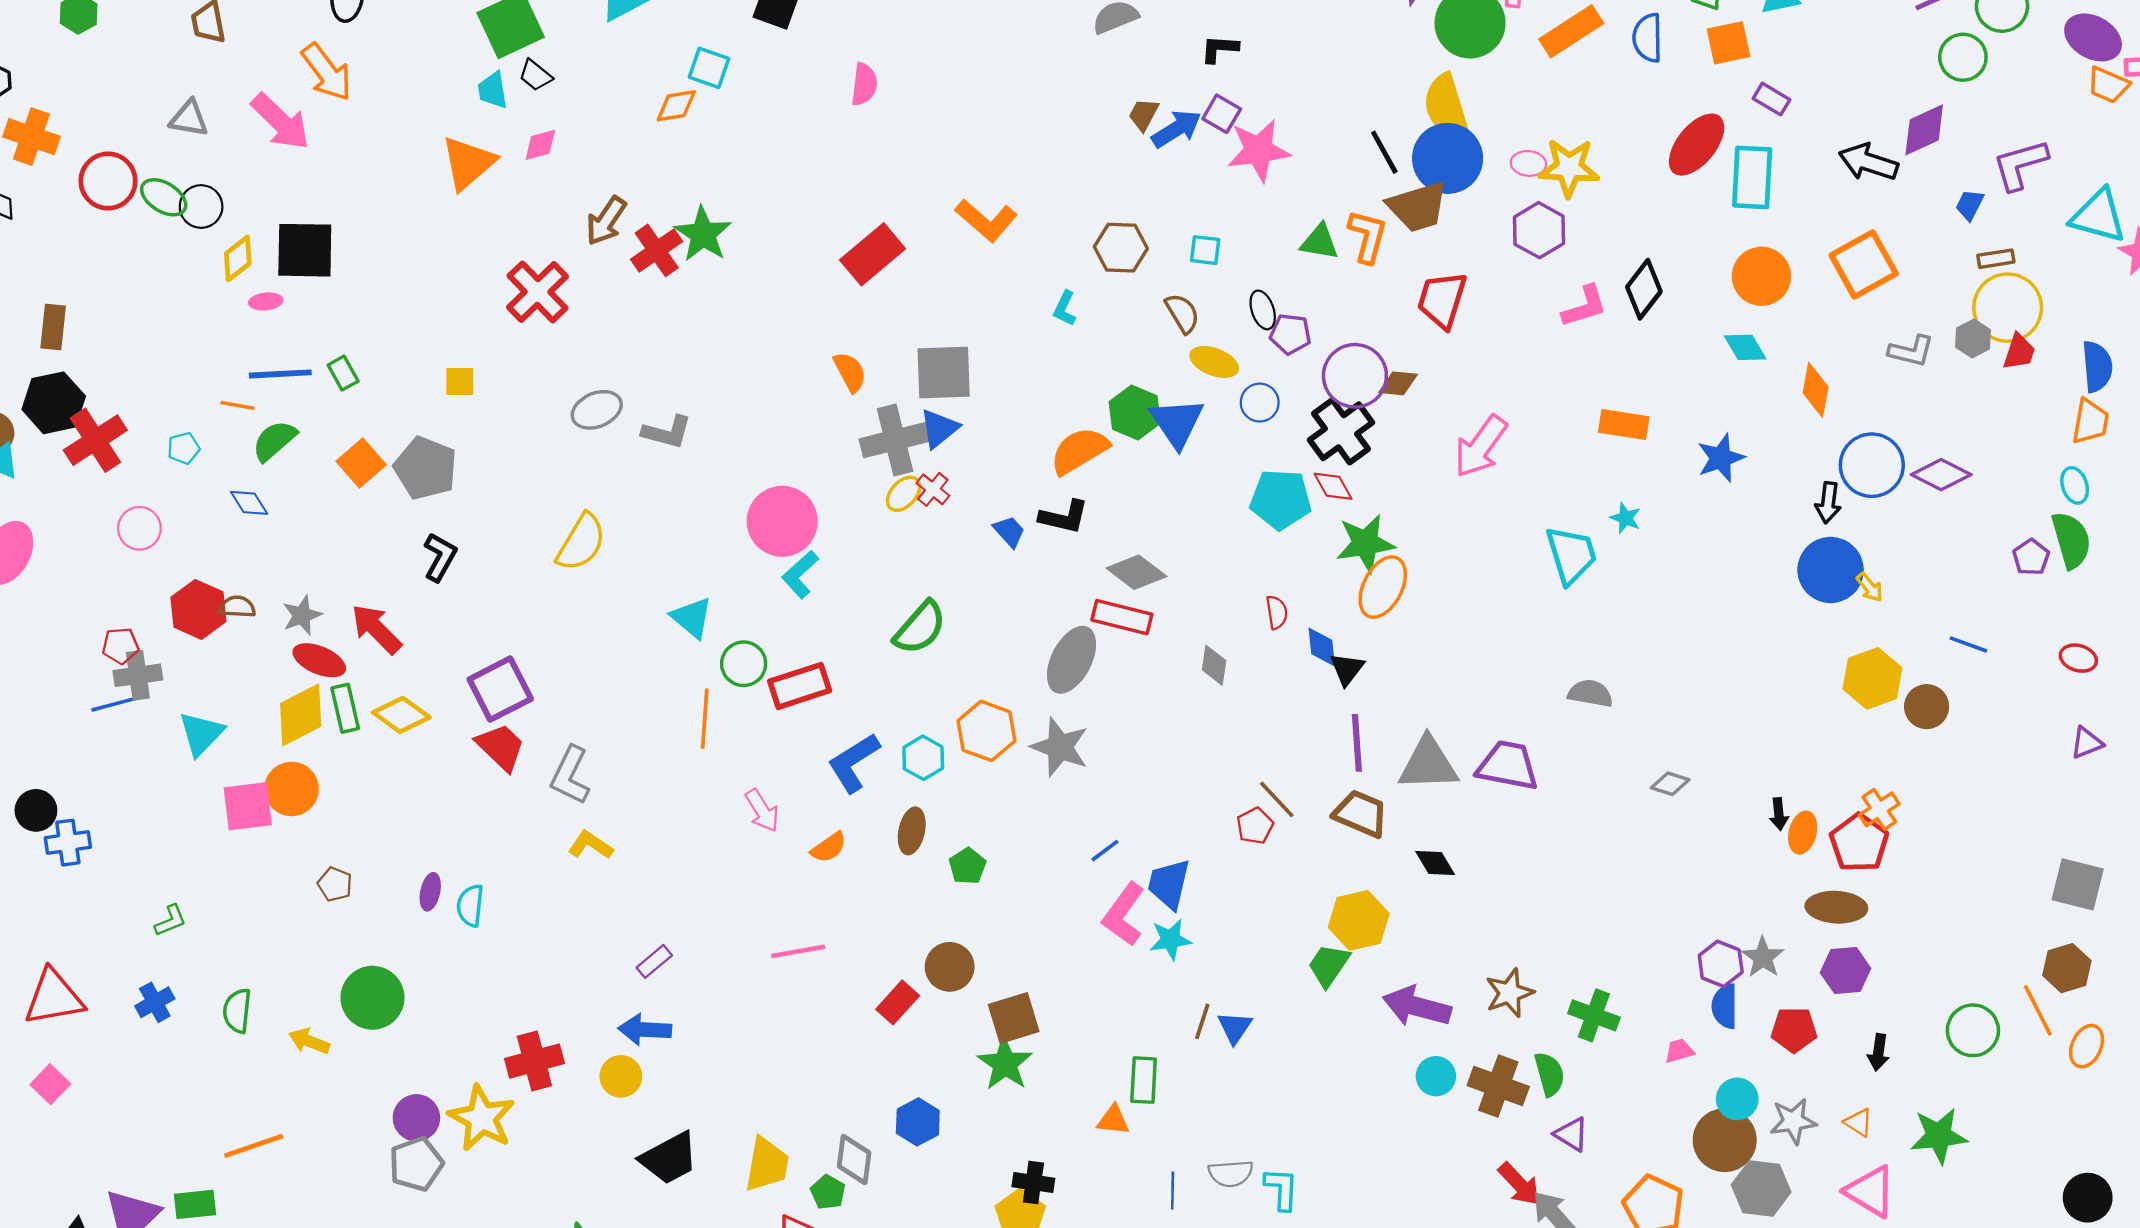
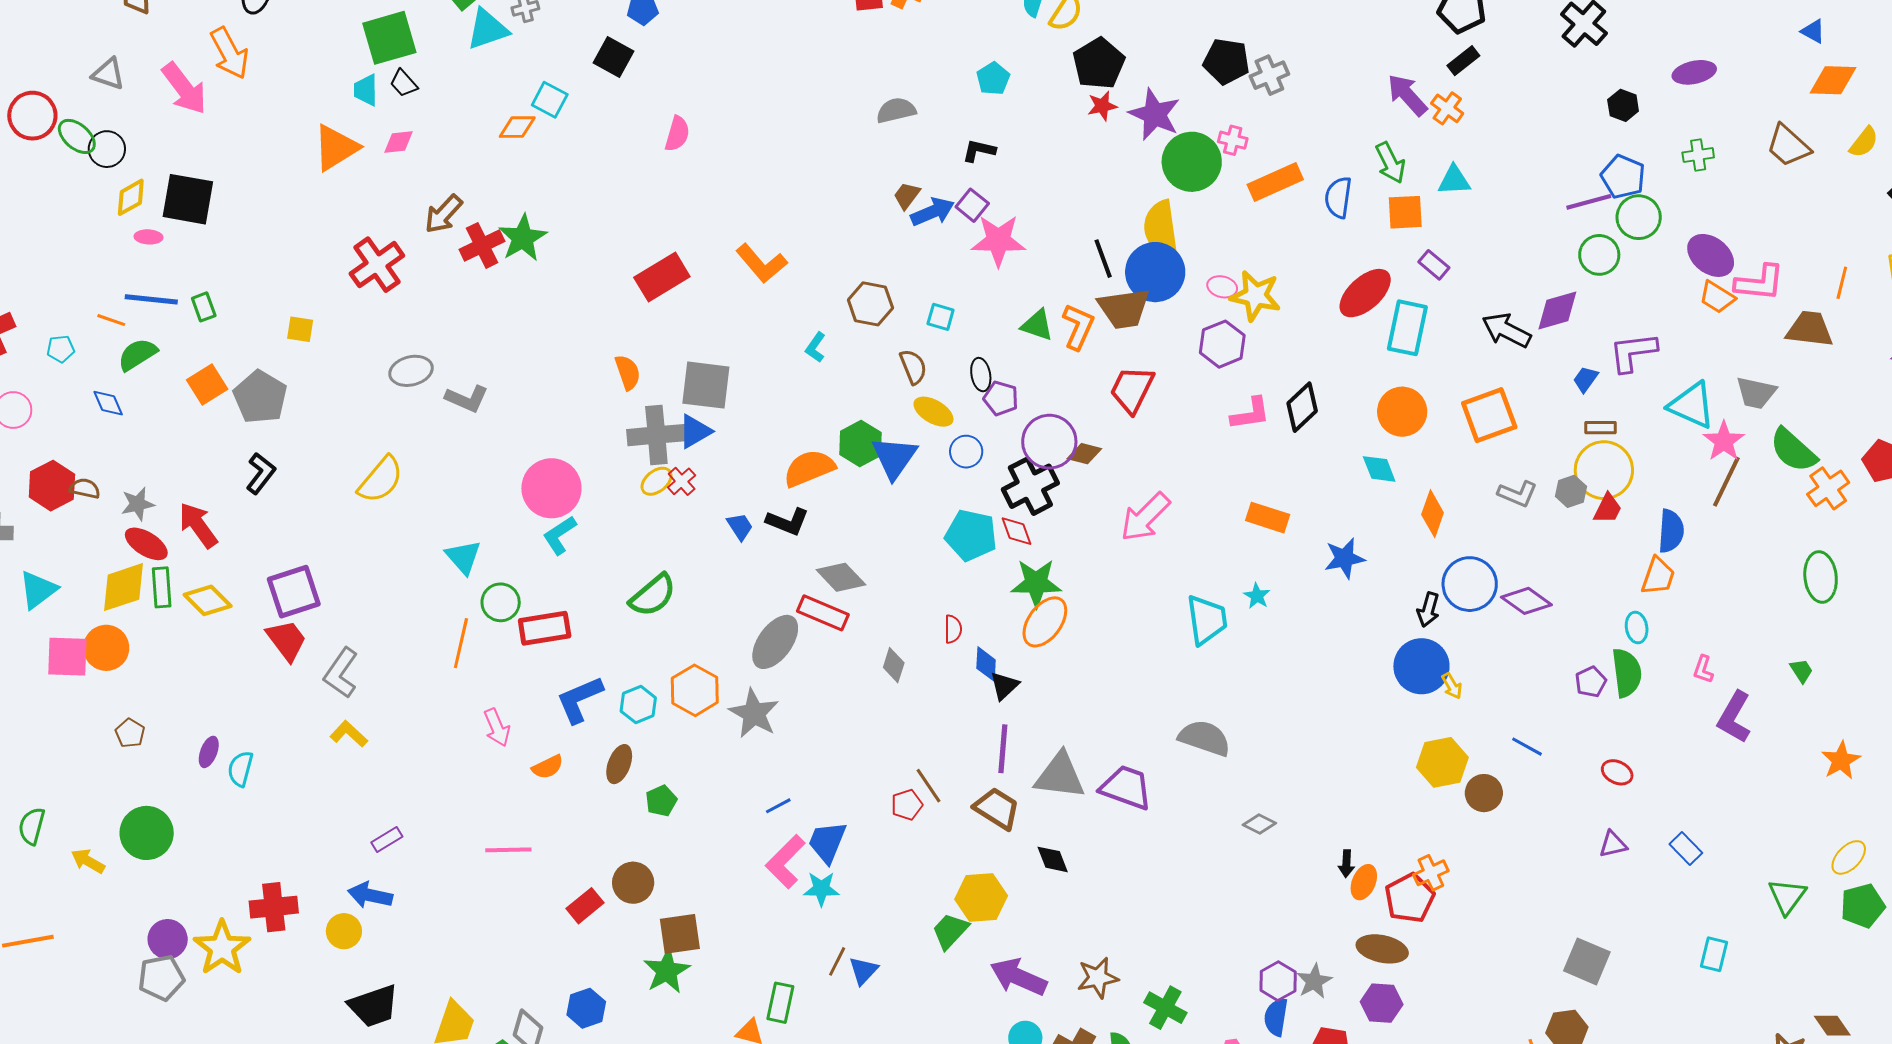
gray semicircle: (1590, 693) -> (1205, 738), size x1.4

